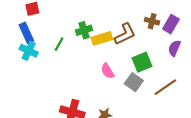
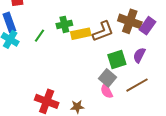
brown cross: (152, 21) -> (130, 21), size x1.6
purple semicircle: (174, 48) -> (139, 55), moved
pink semicircle: (107, 71) -> (107, 91), moved

